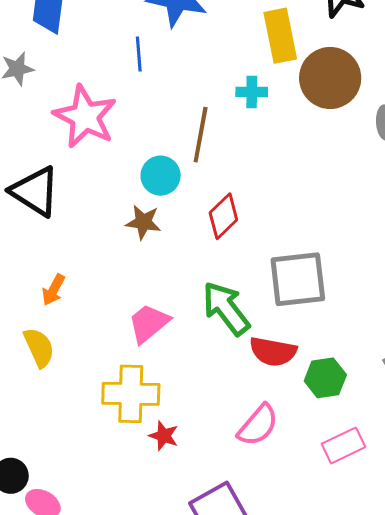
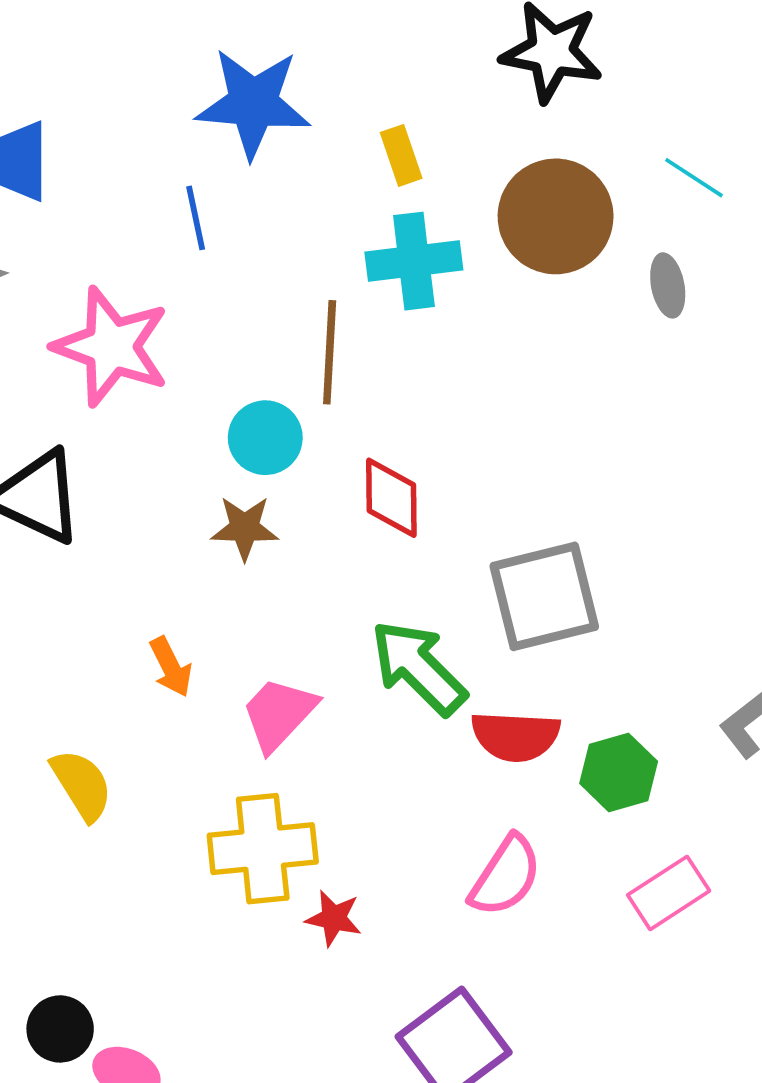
yellow rectangle: (280, 36) -> (401, 155), moved, size x0.6
cyan cross: (252, 92) -> (414, 261), size x1.6
red diamond: (223, 216) -> (391, 498), turned -39
orange arrow: (53, 290) -> (171, 667), moved, turned -48

